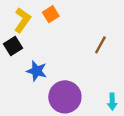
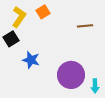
brown line: (100, 45) -> (85, 26), moved, turned 56
purple circle: (65, 97) -> (71, 75), moved

